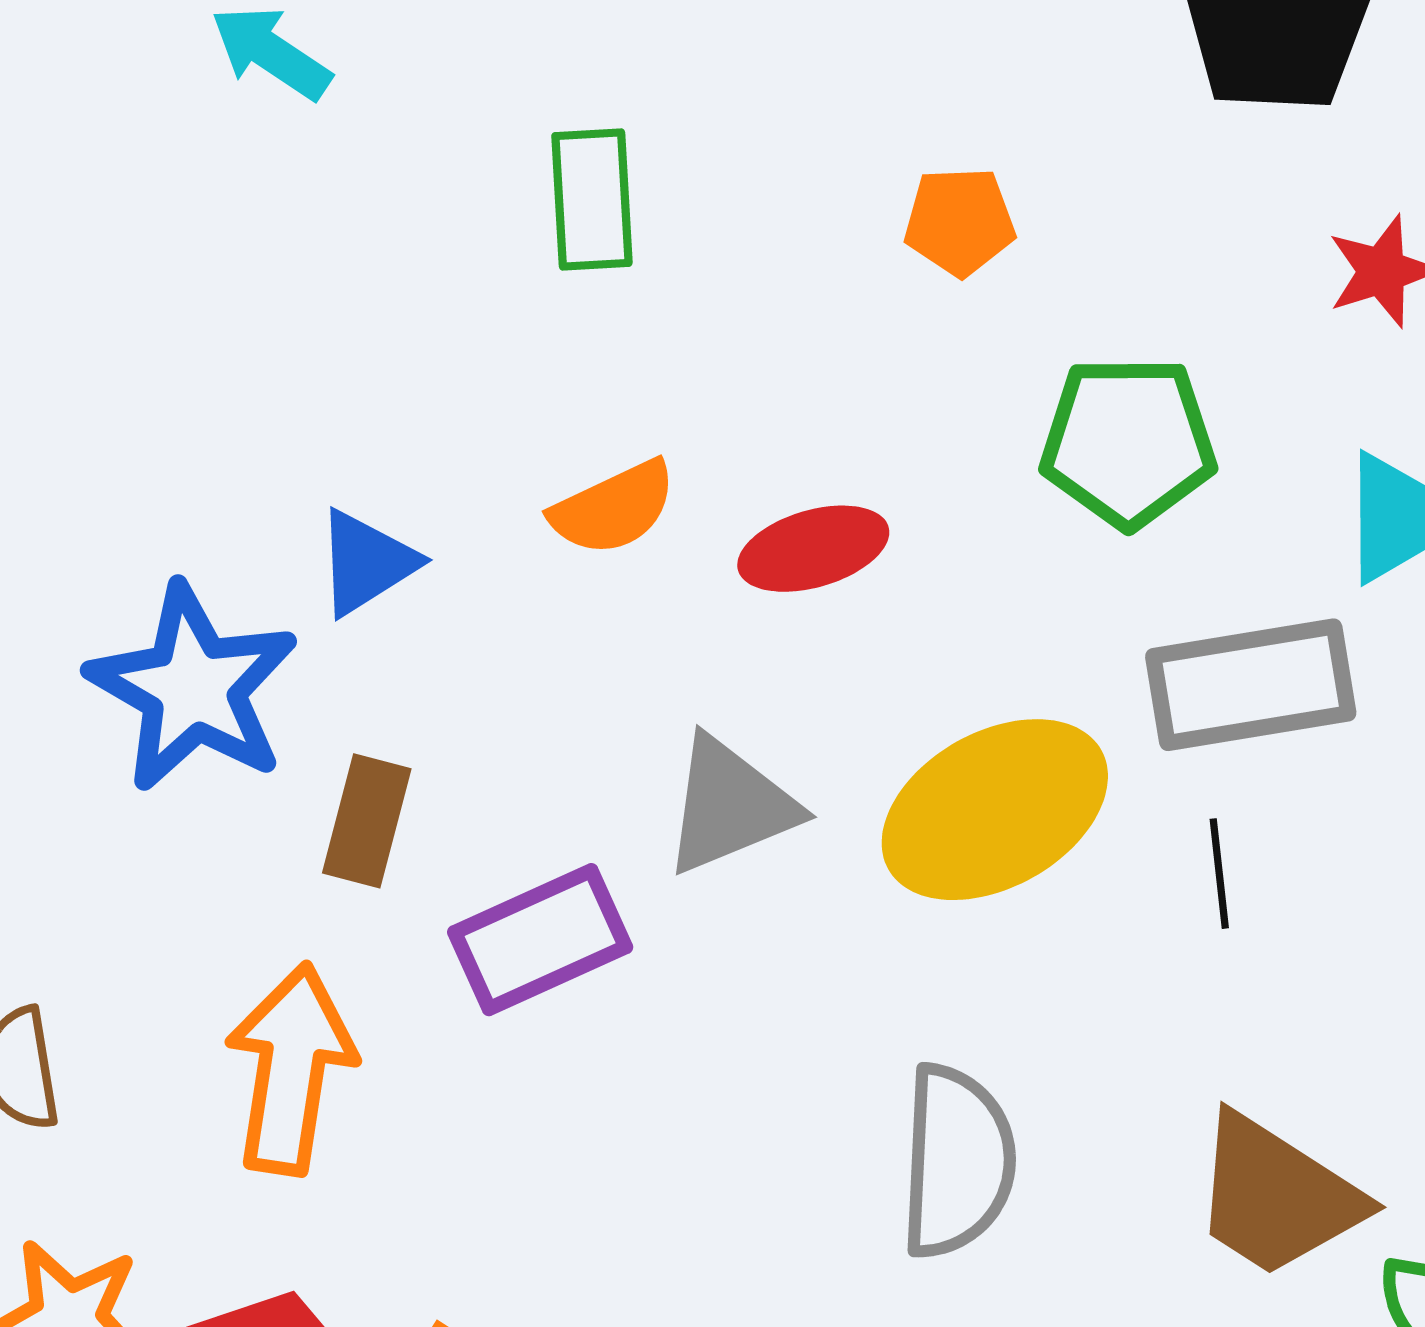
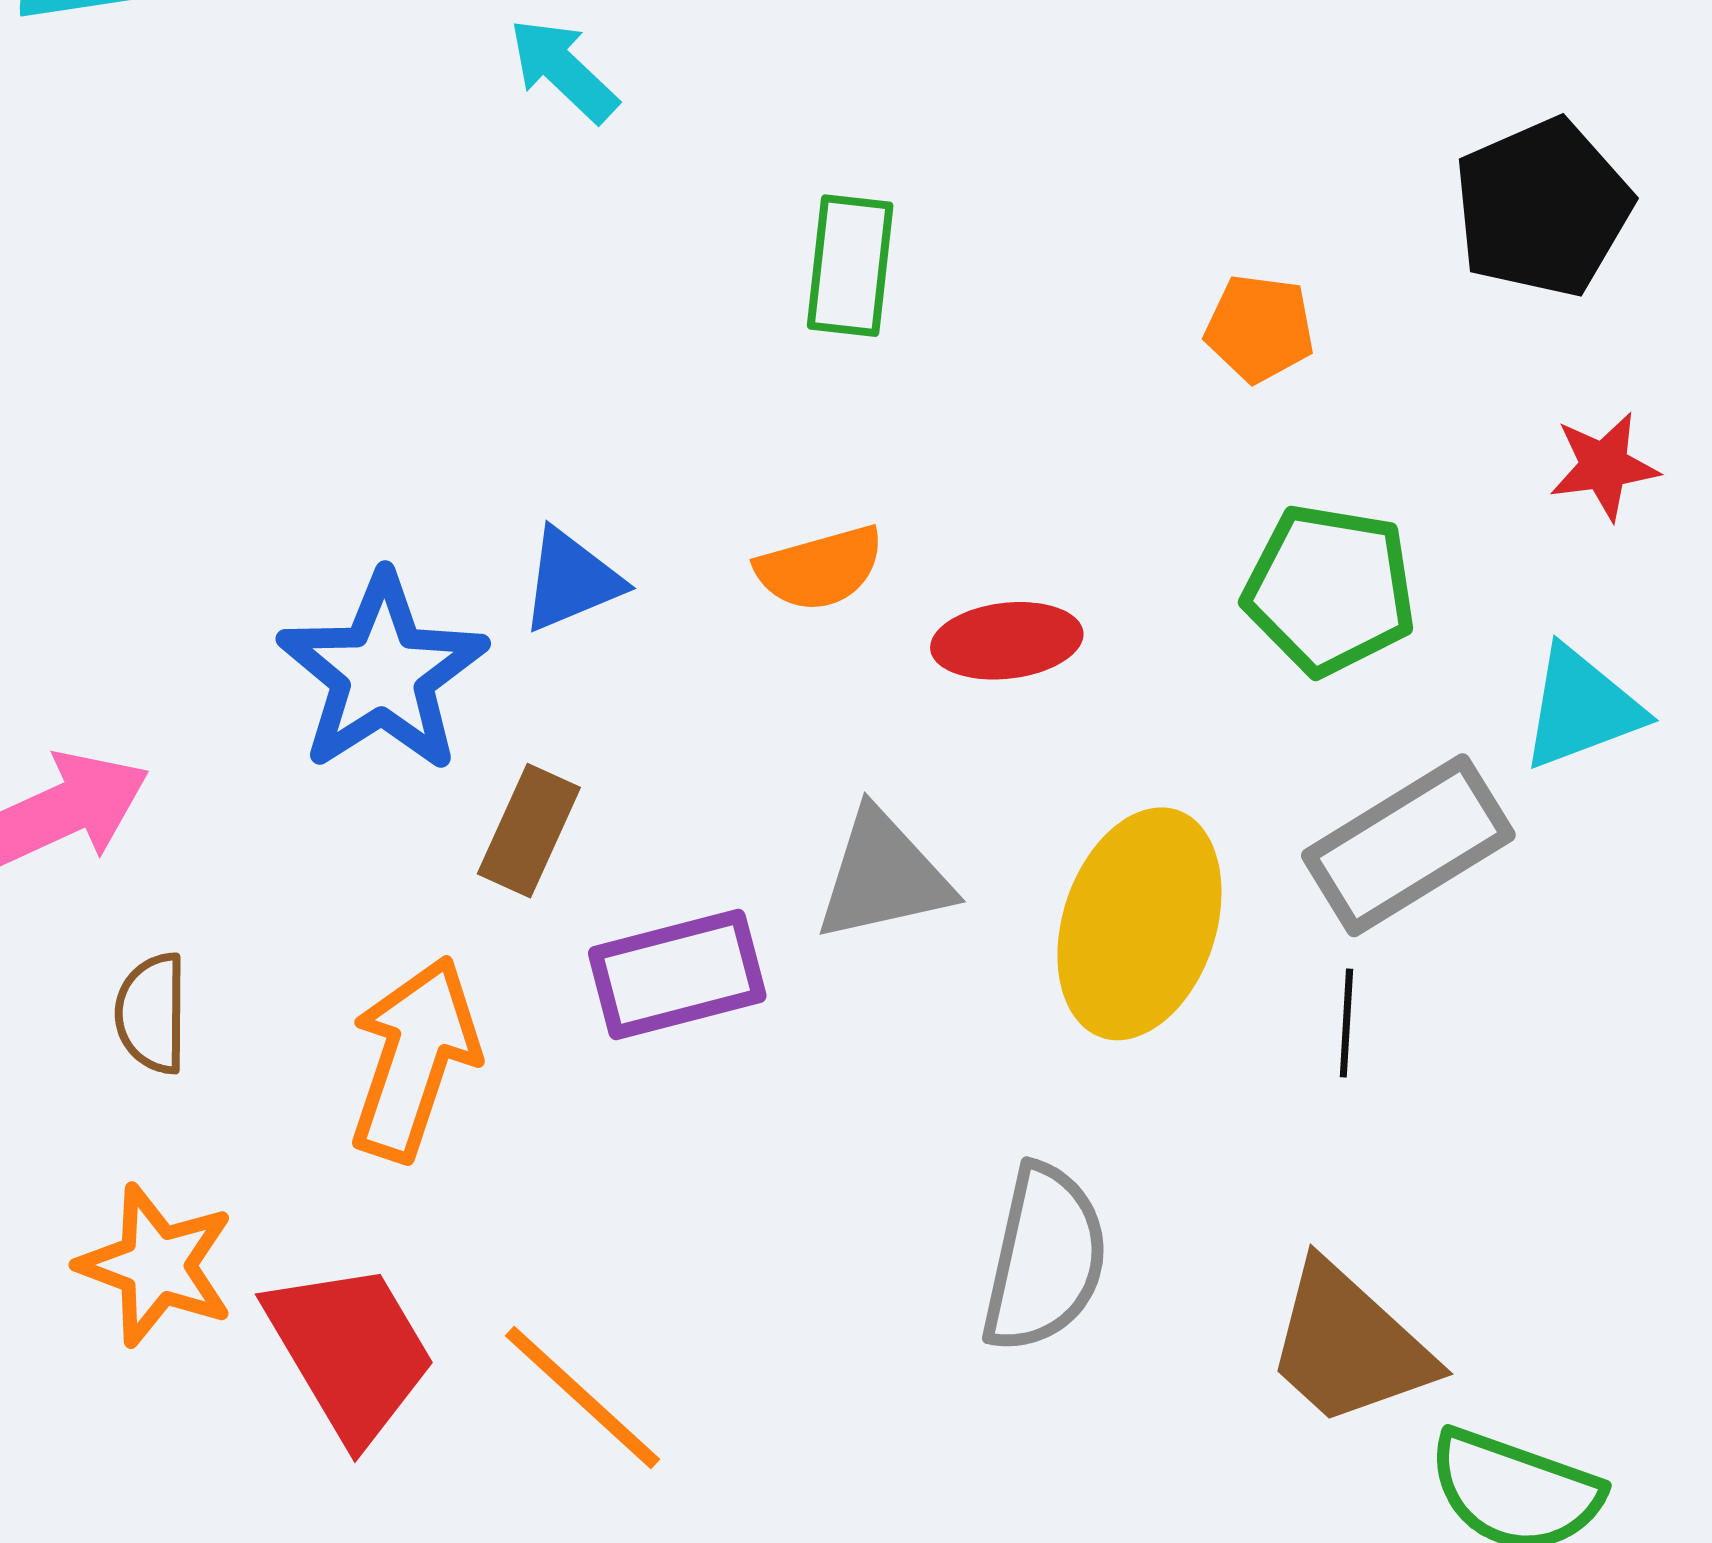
orange pentagon: (960, 222) -> (1260, 328), moved
gray rectangle: (1251, 685) -> (1408, 845), turned -32
yellow ellipse: (995, 810) -> (1139, 924), turned -52

